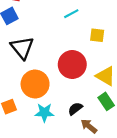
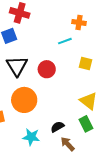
red circle: (72, 64) -> (47, 69), moved, size x0.7
cyan star: (44, 113) -> (31, 137), moved

